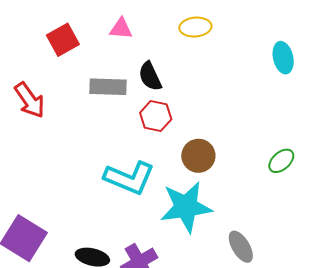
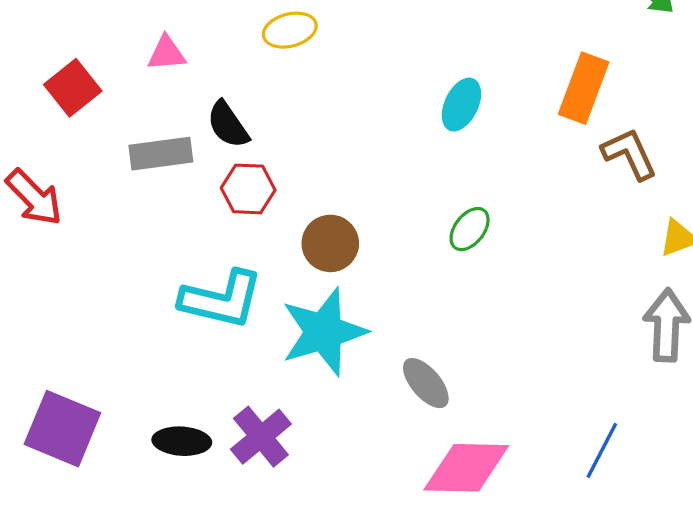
cyan ellipse: (283, 58) -> (461, 105), moved, turned 48

